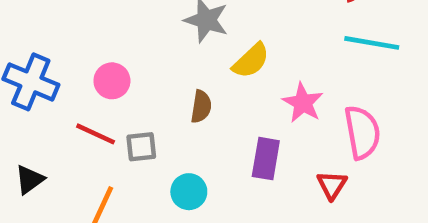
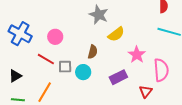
purple rectangle: (266, 159) -> (118, 77), turned 48
cyan circle: (189, 192) -> (83, 72), moved

